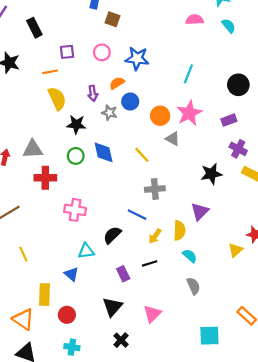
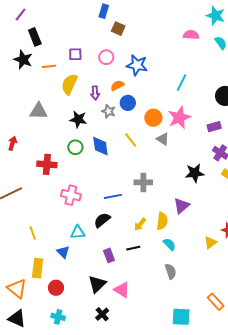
black rectangle: (34, 28) -> (35, 37), moved
orange line: (50, 72) -> (49, 66), moved
yellow semicircle: (57, 98) -> (69, 84), moved, turned -135
gray triangle: (33, 149) -> (39, 111), moved
yellow line: (142, 155) -> (131, 140), moved
blue line: (137, 215) -> (113, 196), moved, turned -42
yellow line: (23, 254) -> (33, 233), moved
pink triangle: (152, 314) -> (122, 290), moved, turned -48

